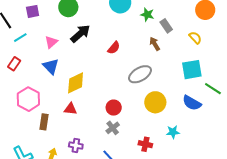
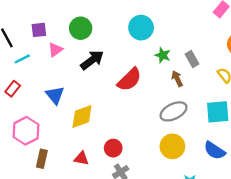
green star: (147, 15) -> (163, 55), moved
pink triangle: (51, 42) -> (55, 50), moved
red semicircle: (114, 48) -> (129, 80), size x1.6
gray ellipse: (140, 74) -> (173, 111), moved
red circle: (114, 108) -> (113, 148), moved
red triangle: (70, 109) -> (81, 158), moved

